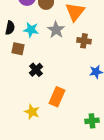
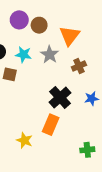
brown cross: (84, 41) -> (79, 66), turned -32
black cross: (36, 70) -> (60, 97), moved, size x1.5

